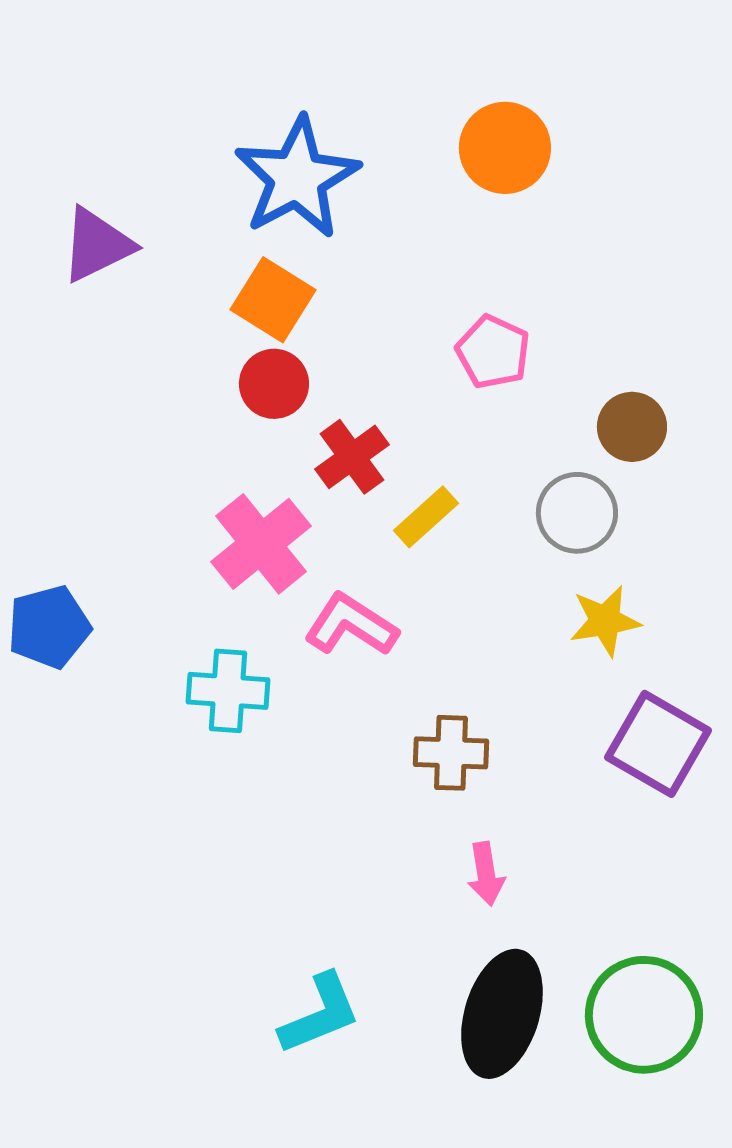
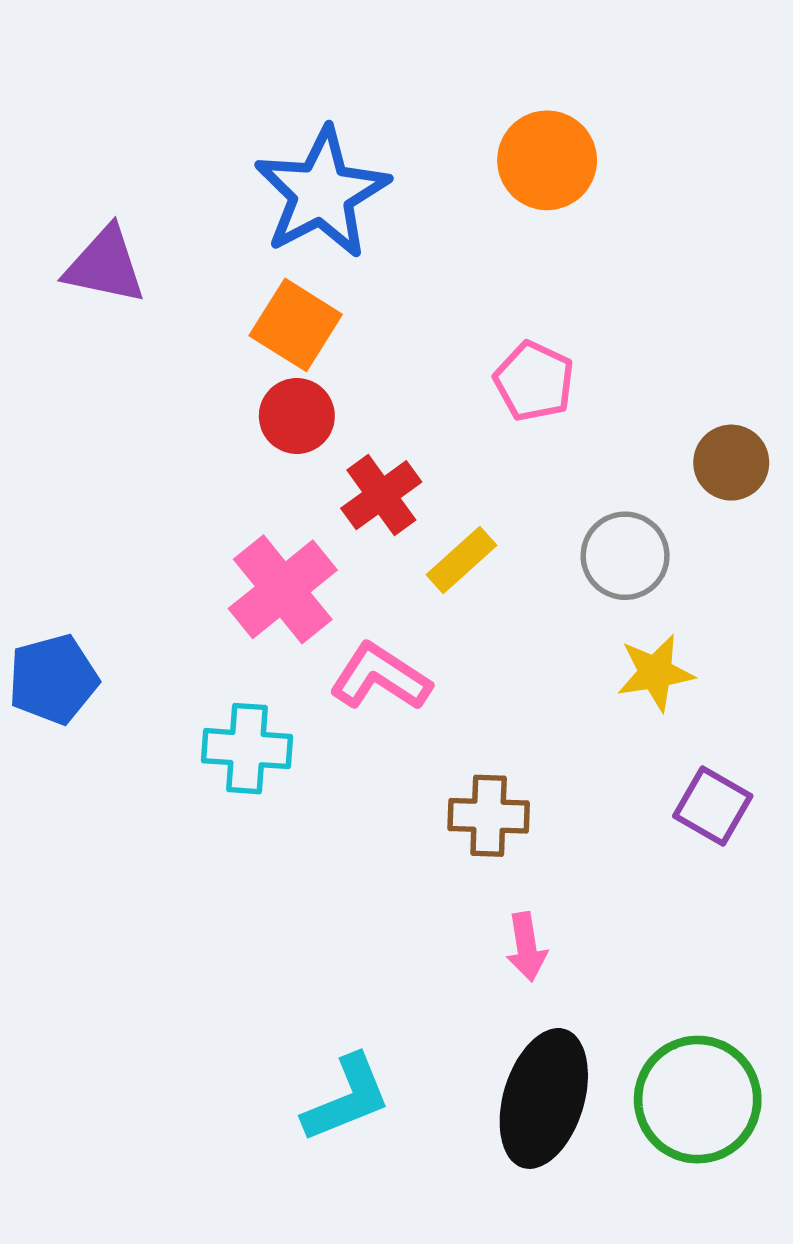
purple triangle: (97, 245) -> (105, 265), turned 38
brown circle: (632, 427) -> (731, 463), moved
purple square: (658, 744) -> (713, 806), size x0.7

